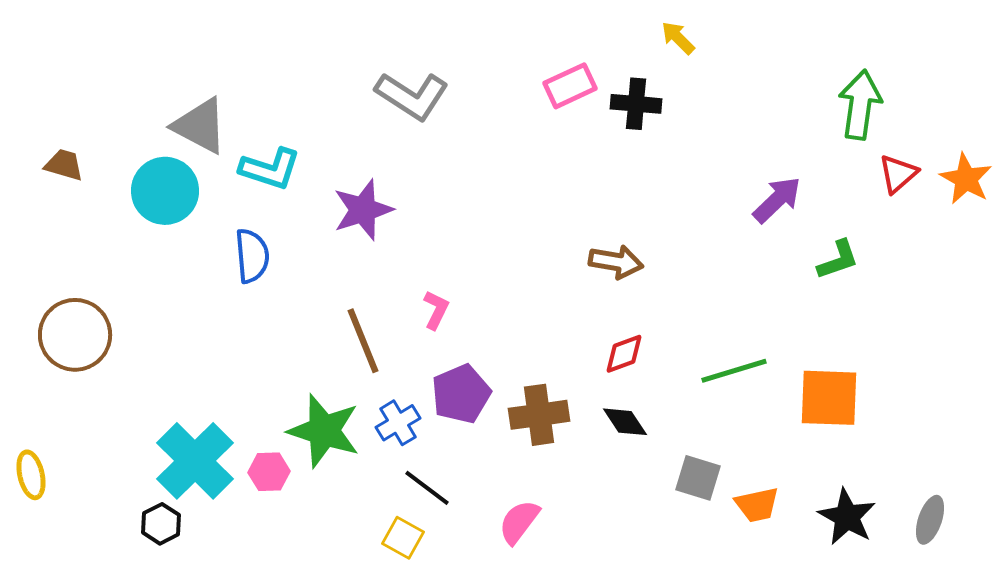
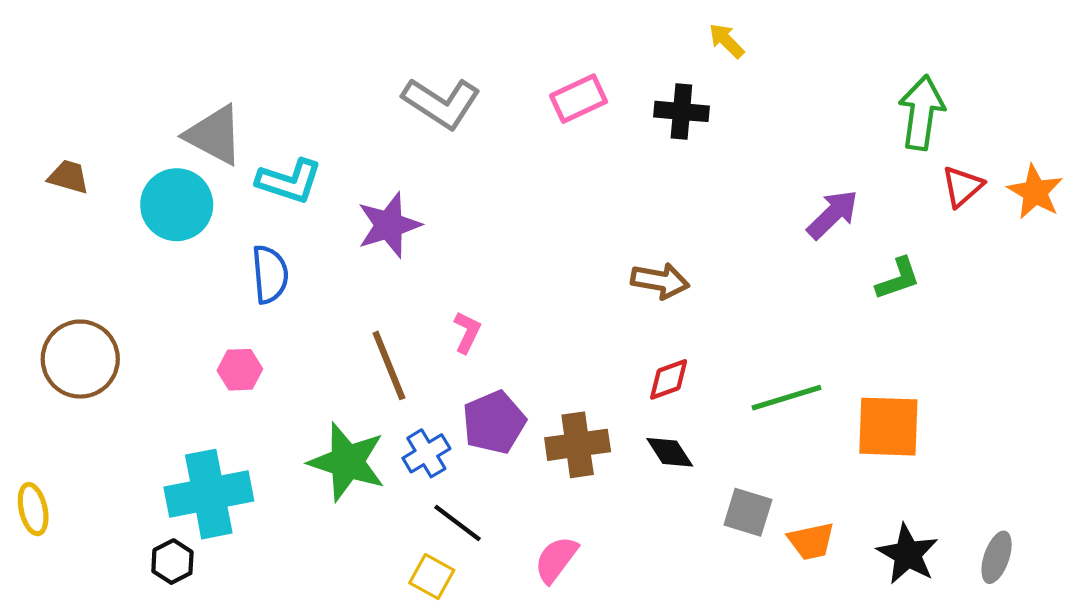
pink rectangle: (570, 86) -> (579, 99), moved
cyan cross: (195, 461) -> (209, 494), turned 34
pink hexagon: (269, 472) -> (240, 370), moved

